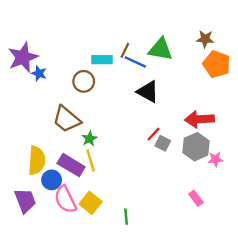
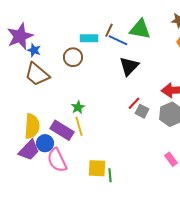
black triangle: (148, 92) -> (129, 66), turned 45
brown trapezoid: (66, 119) -> (37, 74), moved
purple trapezoid: (25, 201) -> (29, 150), moved, turned 65
yellow square: (91, 203) -> (97, 168), moved, turned -36

